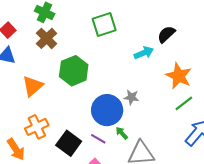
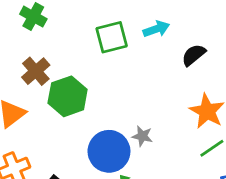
brown cross: (47, 38) -> (36, 71), moved
cyan arrow: (144, 53) -> (156, 29), moved

